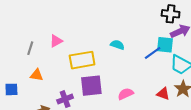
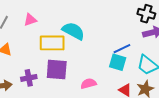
cyan semicircle: (117, 45) -> (73, 31), moved, size x1.6
cyan square: (165, 45) -> (118, 62), moved

